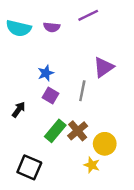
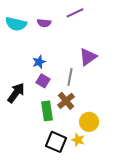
black arrow: (19, 110) -> (16, 93), size x1.5
green rectangle: (55, 131) -> (47, 111), turned -48
brown cross: (78, 131) -> (66, 101), moved
black square: (29, 167) -> (56, 142), moved

